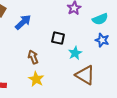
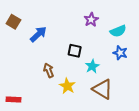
yellow star: (36, 79) -> (67, 86), moved

